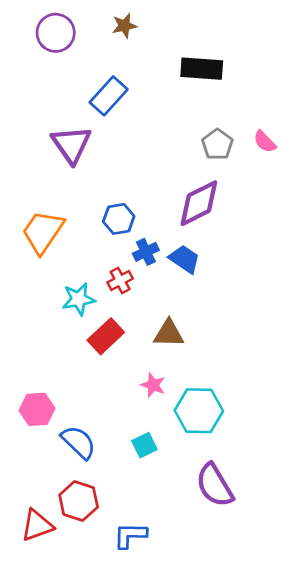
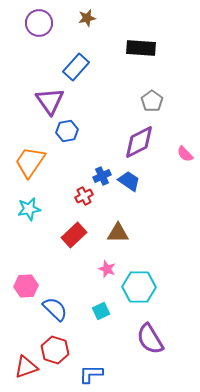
pink semicircle: (265, 142) -> (185, 154), moved
blue hexagon: (119, 219) -> (67, 131), moved
cyan star: (79, 299) -> (29, 209), moved

